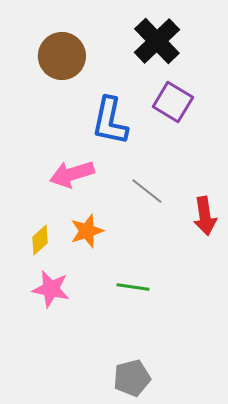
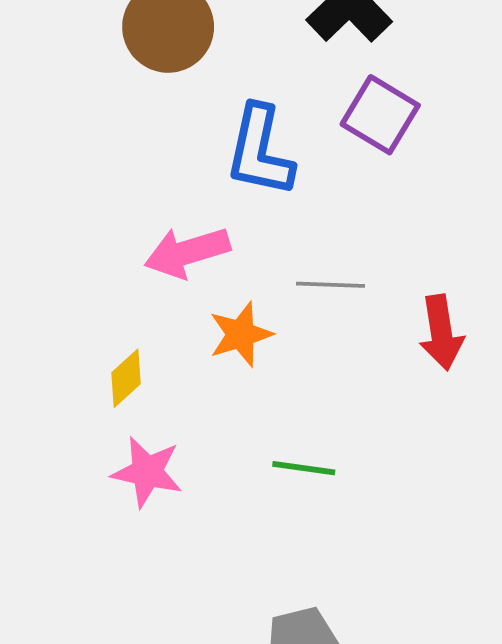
gray line: (147, 191) -> (330, 285), turned -36
orange star: (87, 231) -> (241, 334), moved

